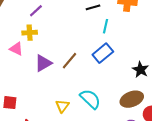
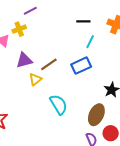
yellow cross: (30, 33) -> (19, 29), turned -32
brown ellipse: (132, 99) -> (96, 115), turned -60
yellow triangle: (62, 106) -> (35, 79), moved

